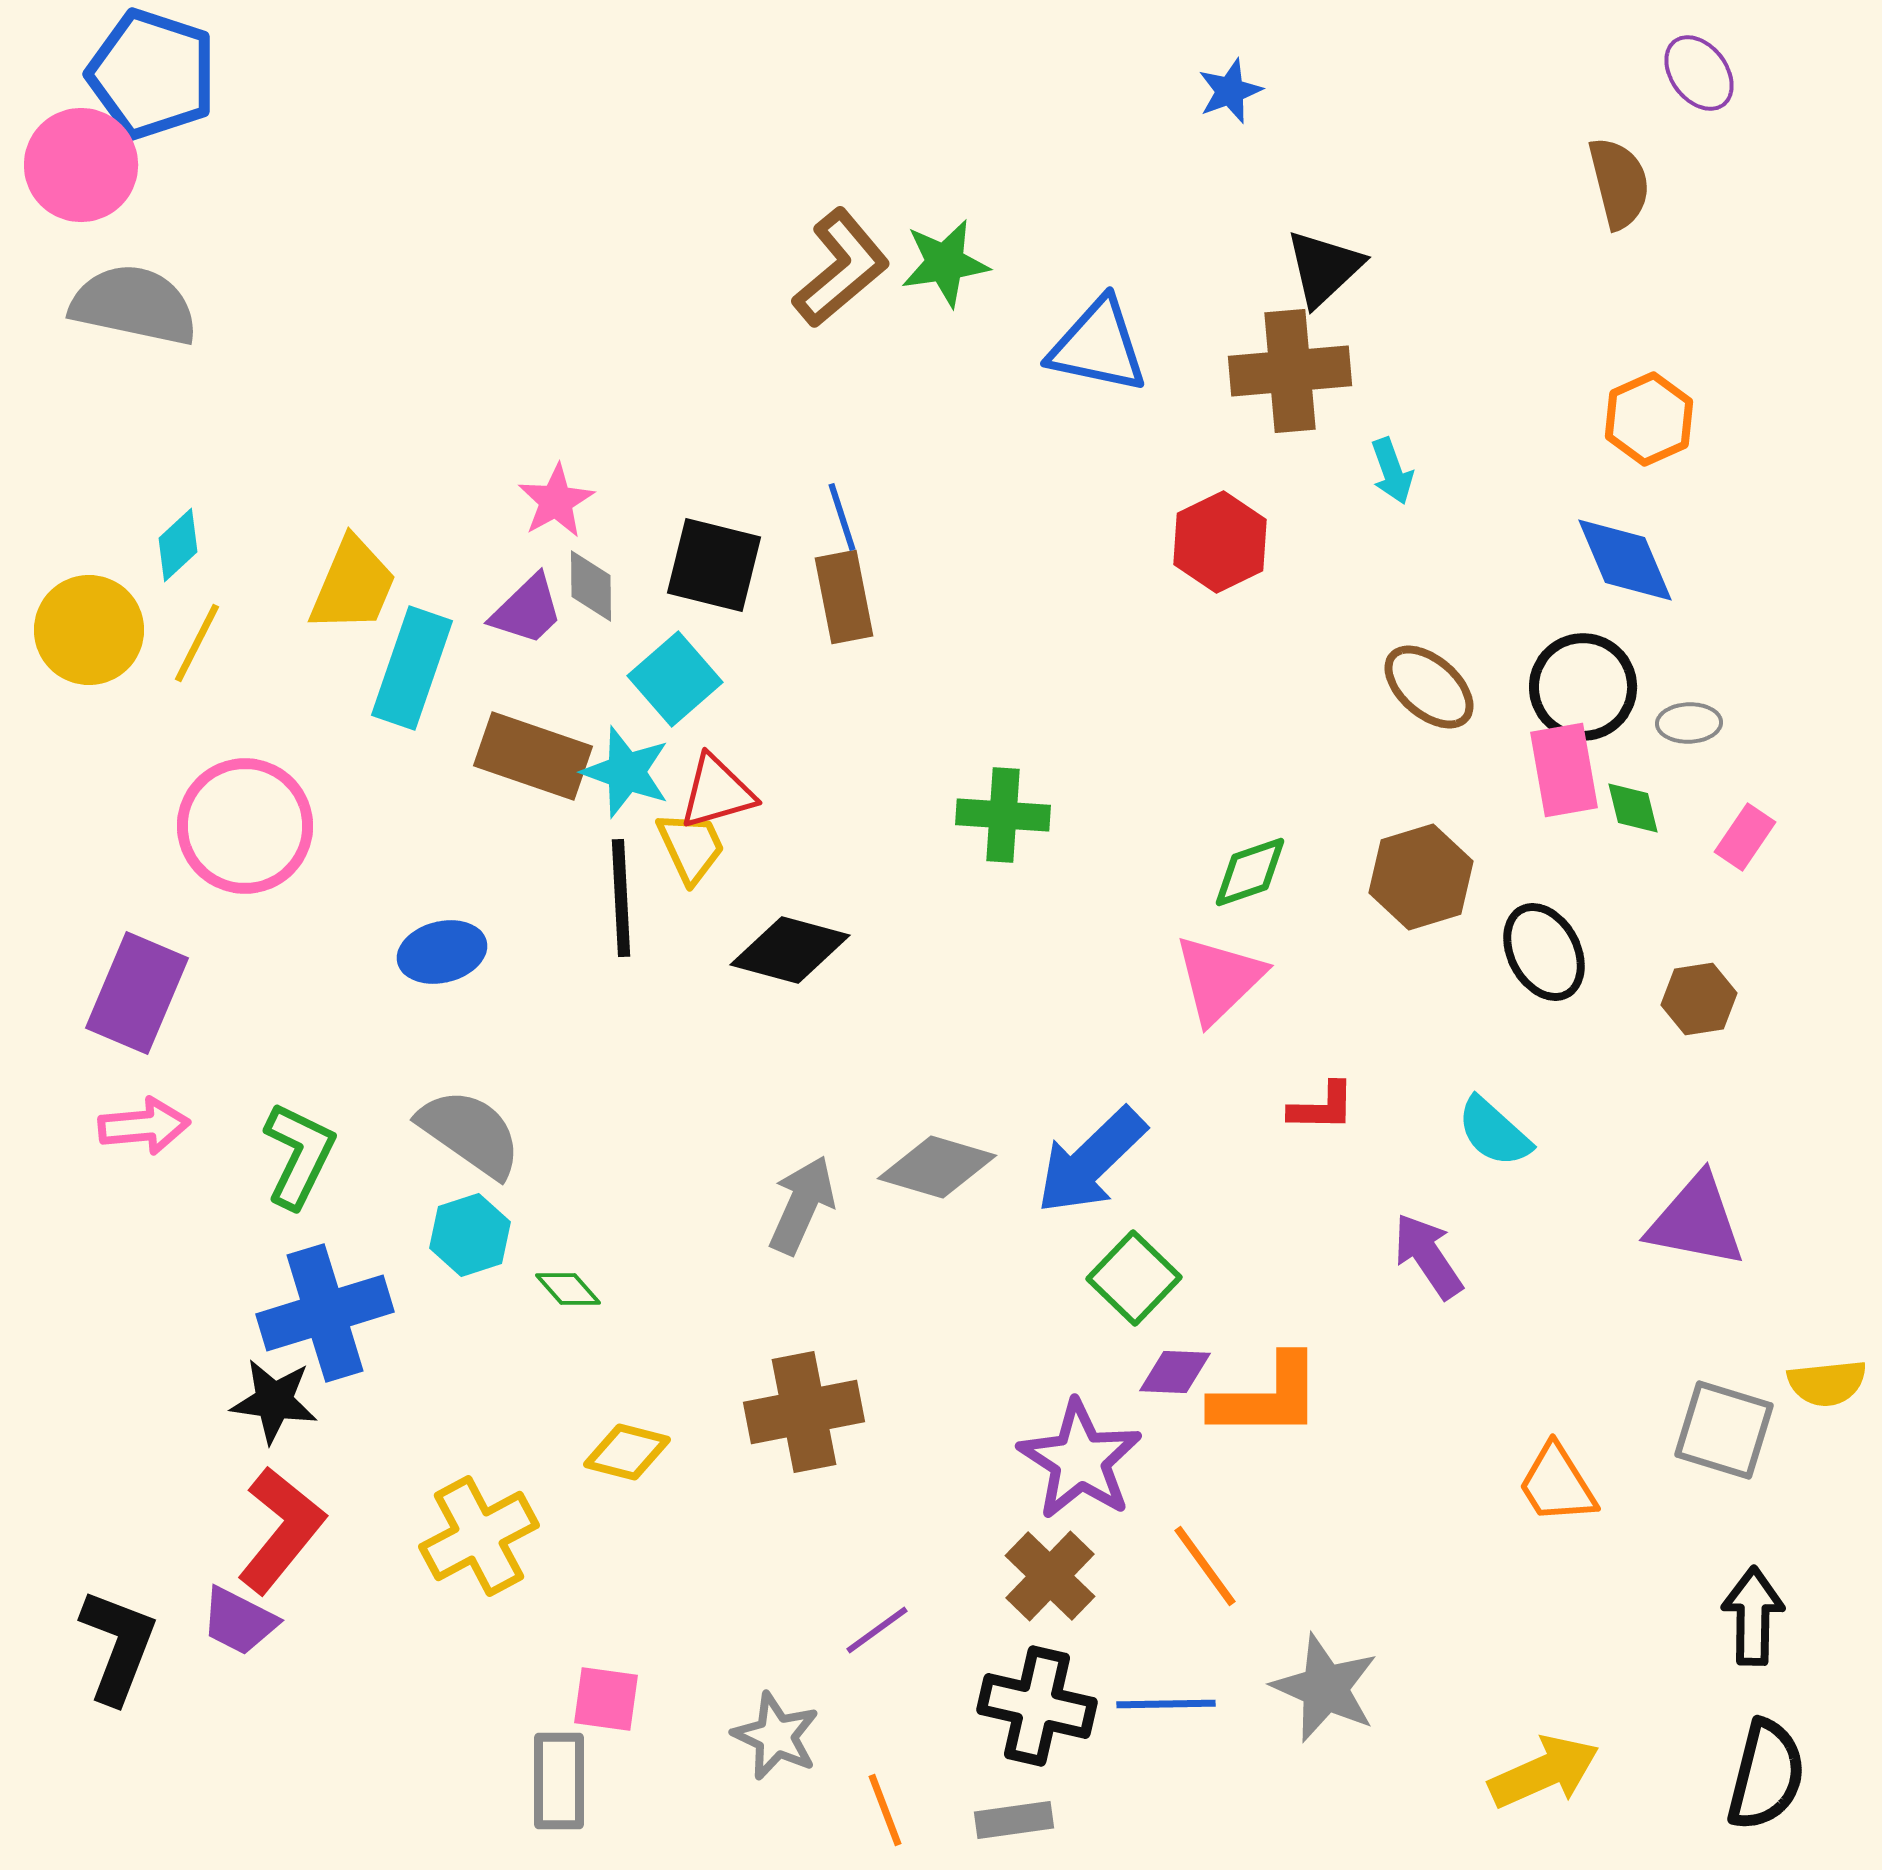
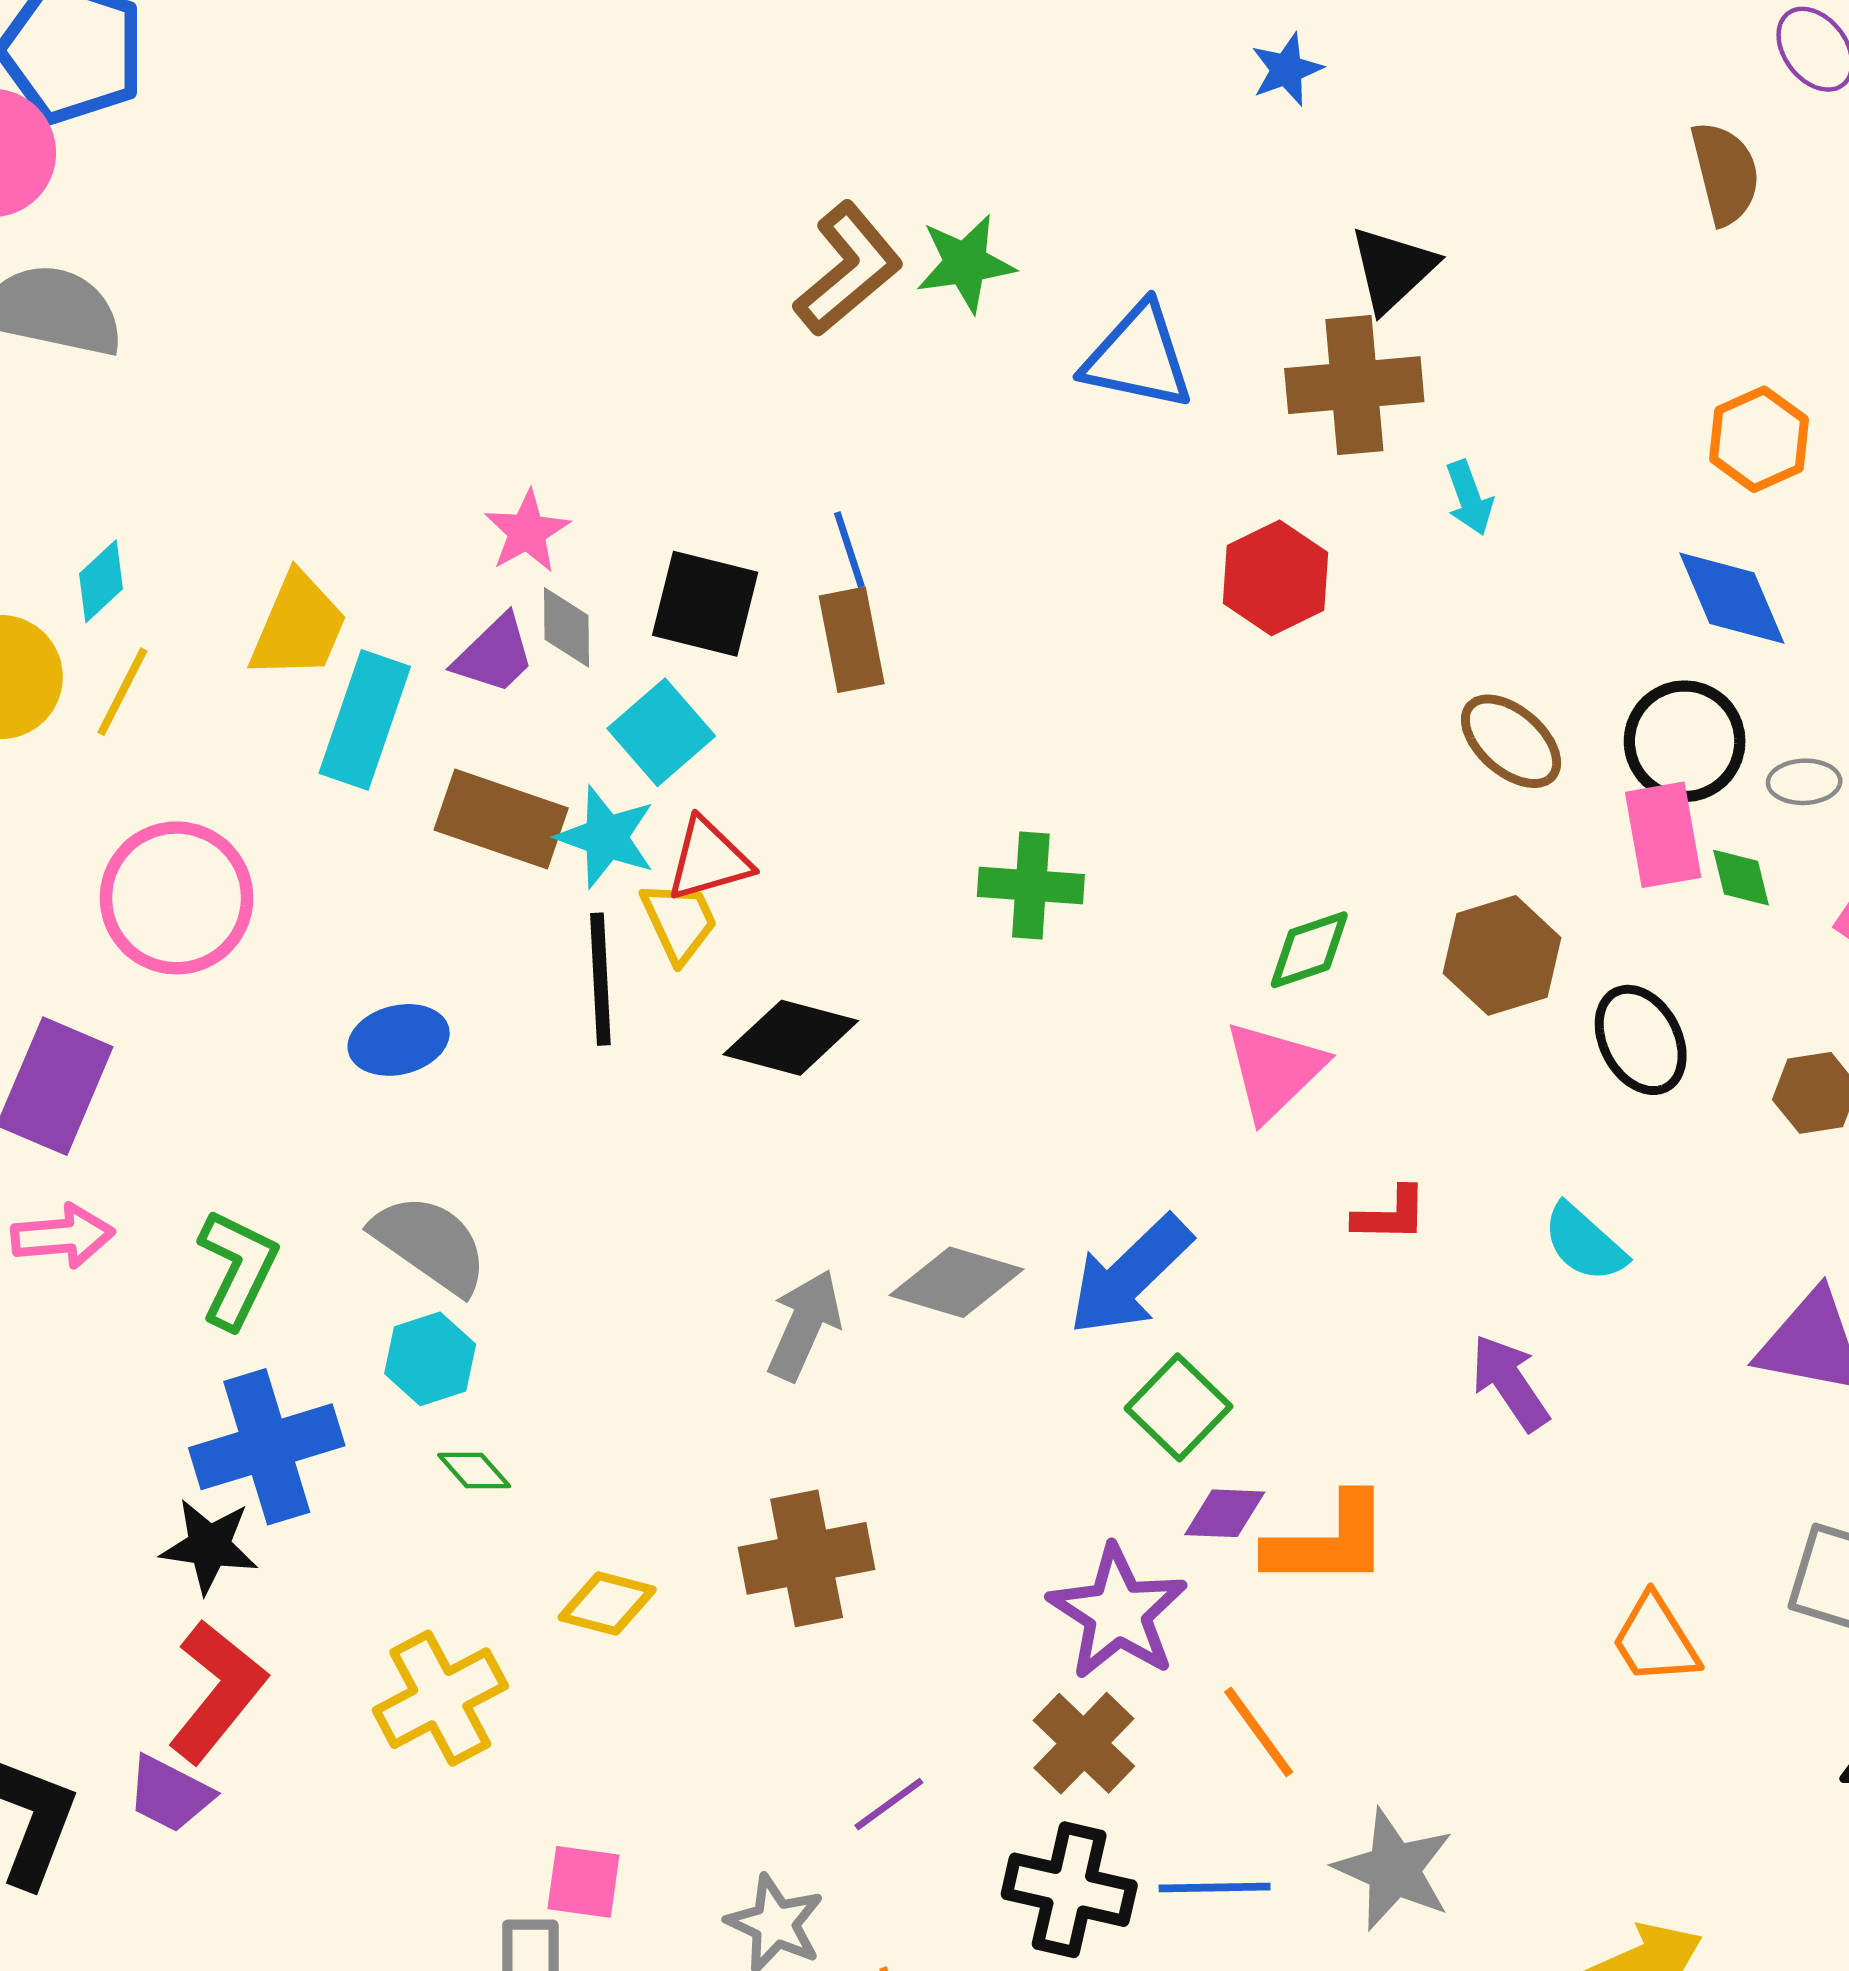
green diamond: (568, 1289) -> (474, 1470), moved

